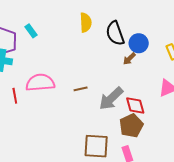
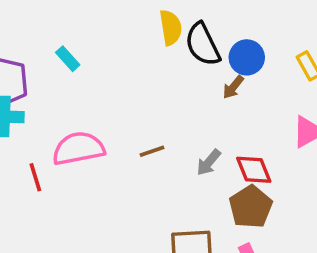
yellow semicircle: (86, 23) -> (171, 28), moved
cyan rectangle: (31, 31) -> (68, 59), moved
gray arrow: (111, 99) -> (209, 162), size x0.6

